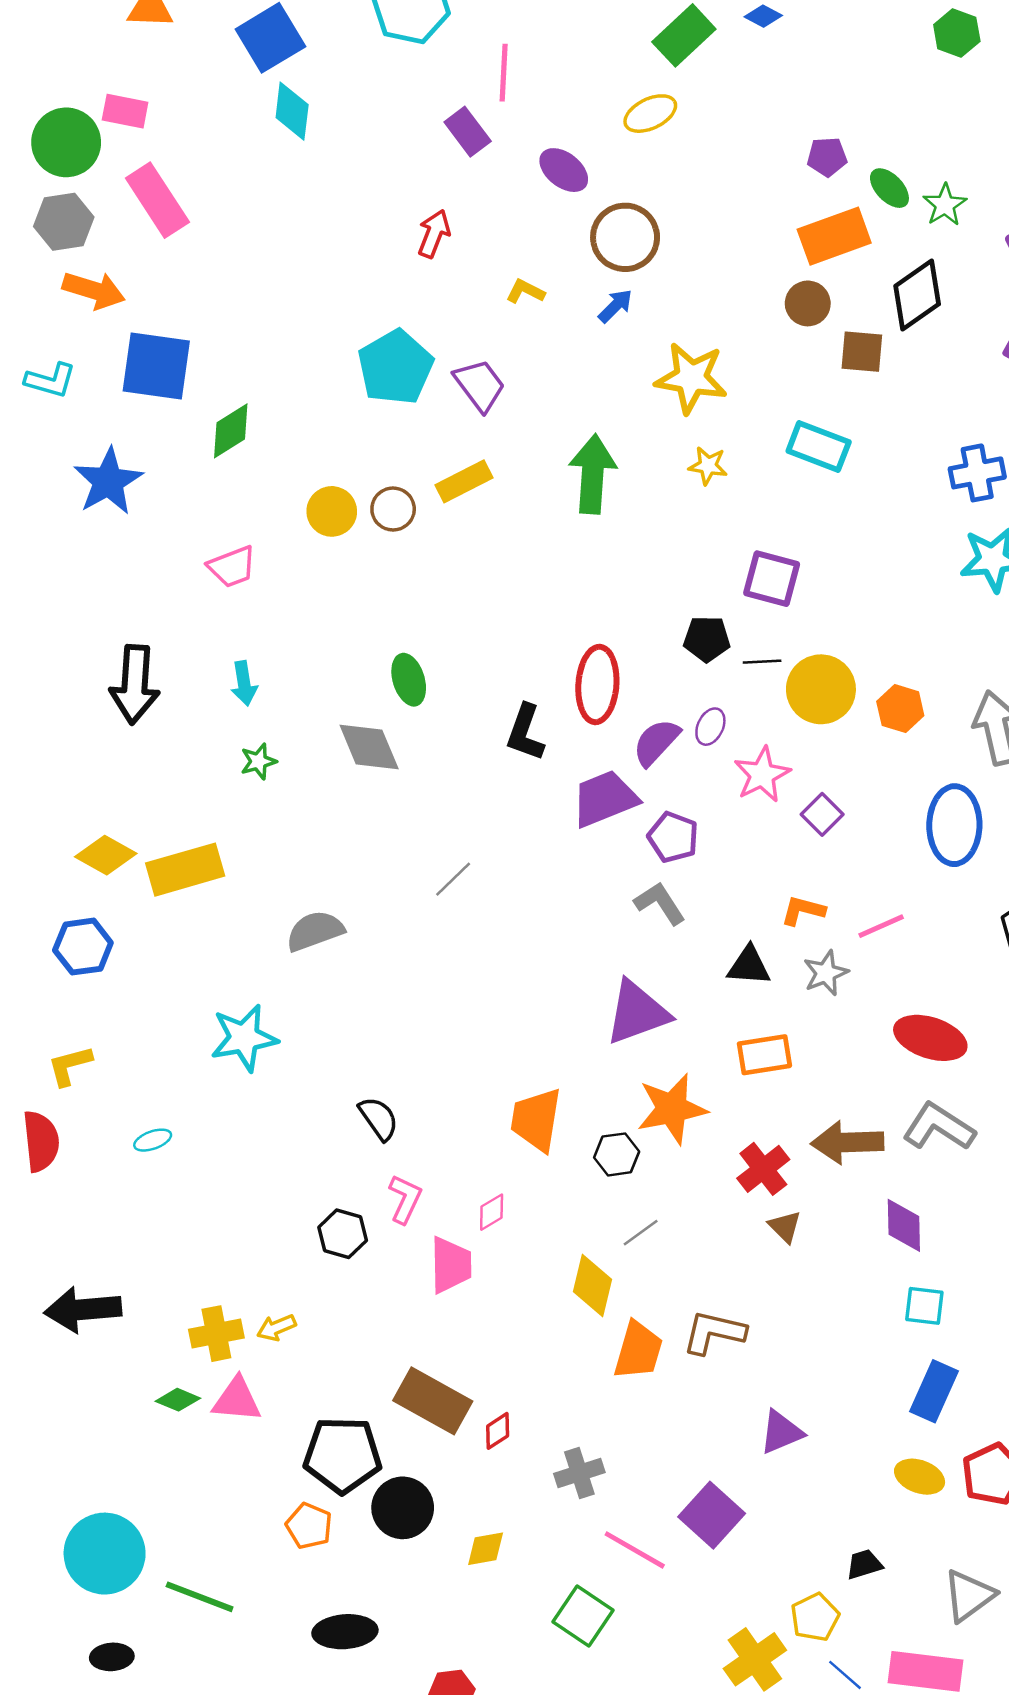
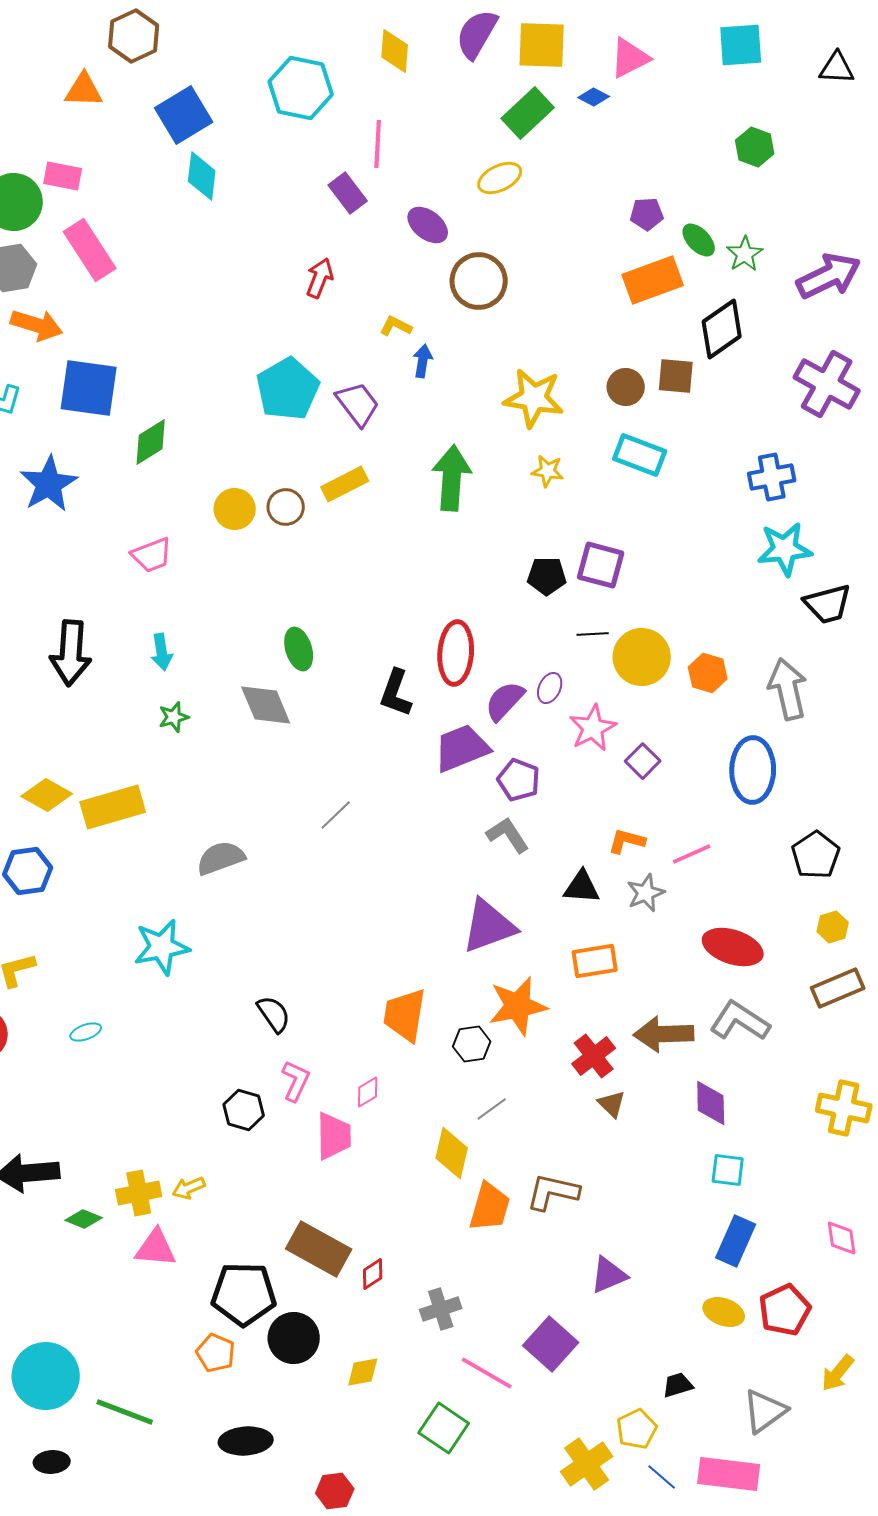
green hexagon: (957, 33) -> (755, 147), moved
brown circle: (808, 303) -> (626, 387), moved
blue arrow: (615, 306) -> (423, 361), moved, turned -36
black pentagon: (707, 639) -> (547, 576), moved
green diamond: (178, 1400) -> (84, 1219), moved

